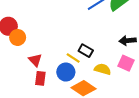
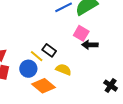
pink square: (126, 63) -> (81, 33), moved

